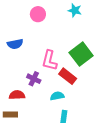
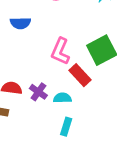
purple cross: (34, 79) -> (38, 92), moved

